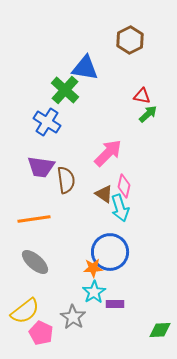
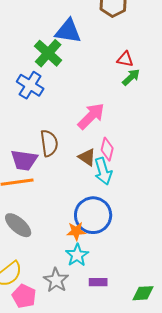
purple trapezoid: (41, 167) -> (24, 160), moved
purple rectangle: (115, 304) -> (98, 282), moved

